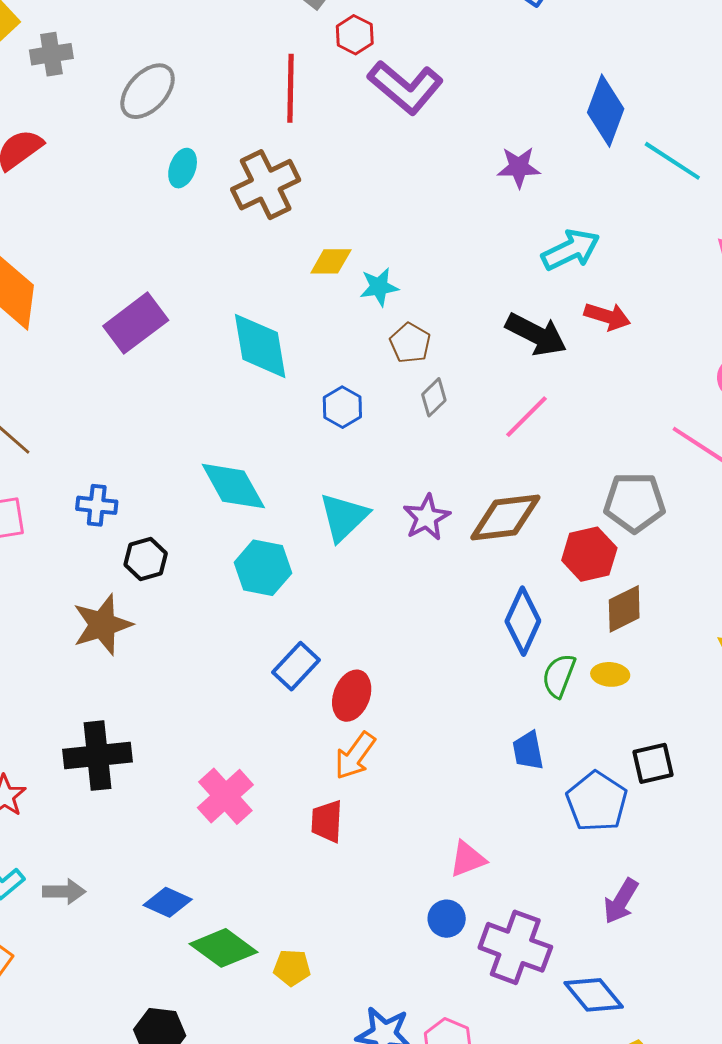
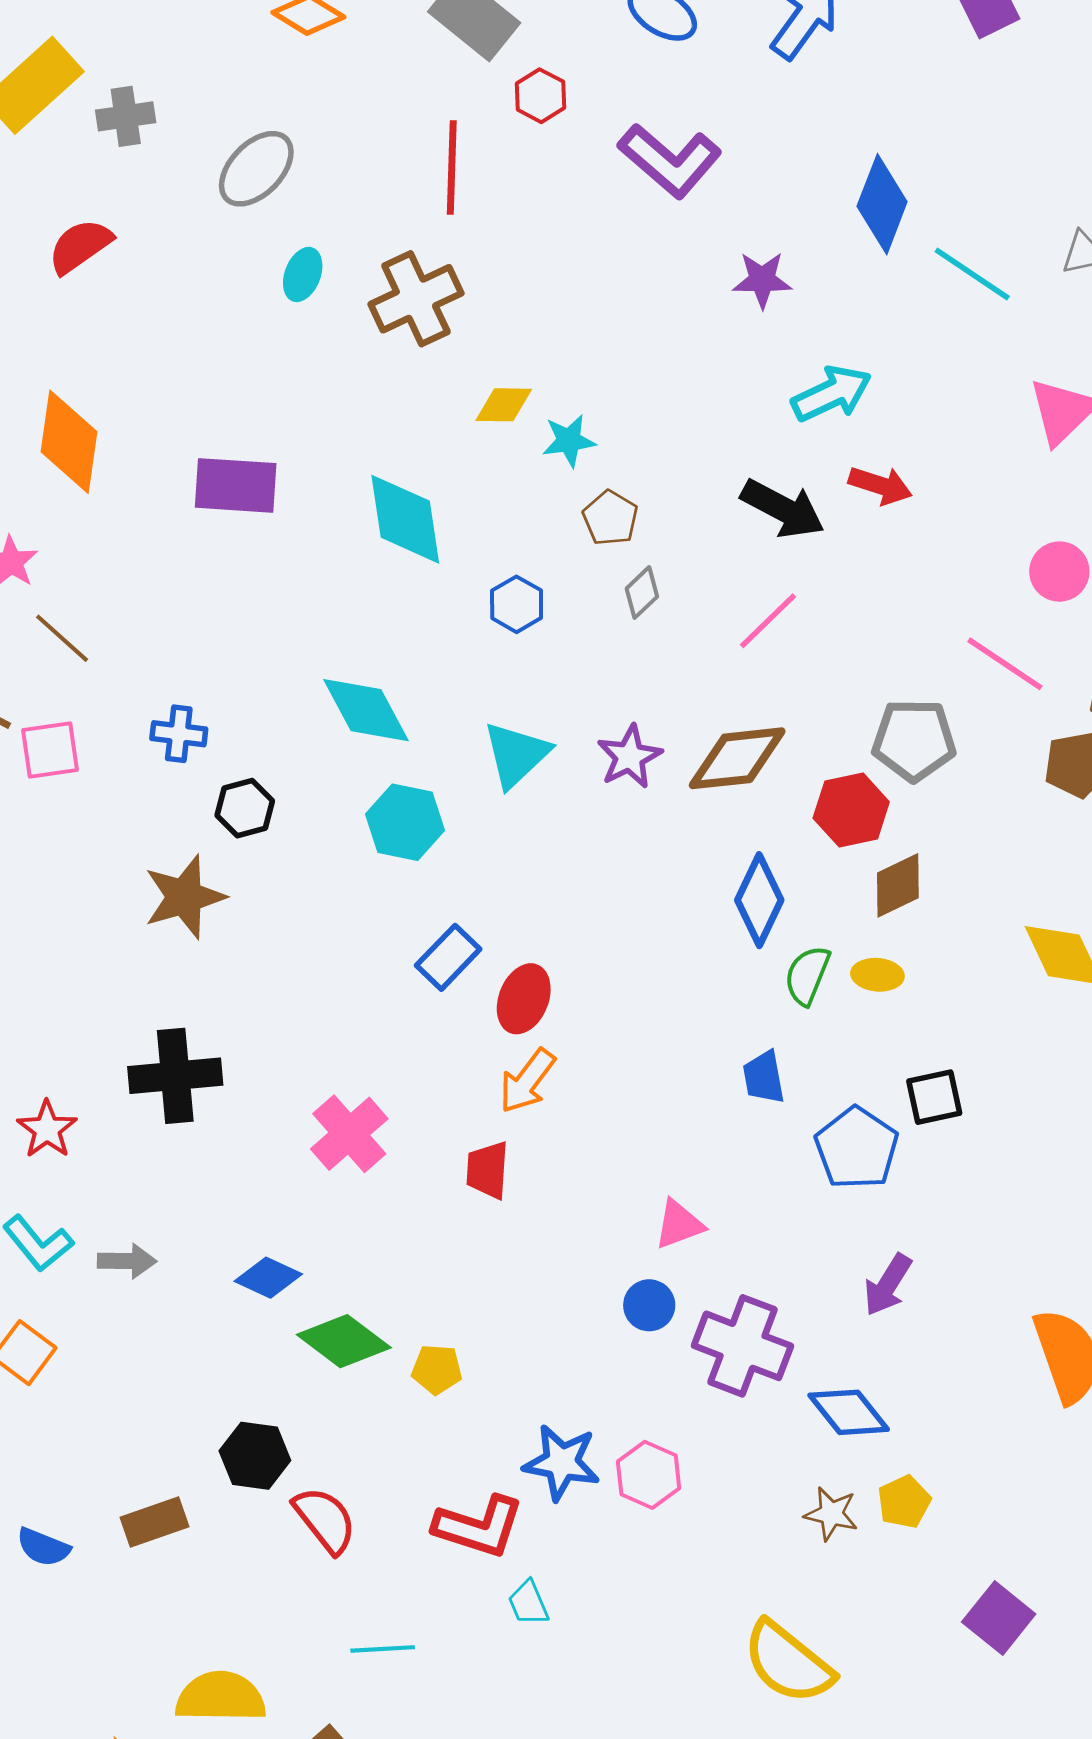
purple L-shape: (405, 87) -> (670, 161), moved
purple rectangle: (136, 323) -> (236, 485), turned 40

